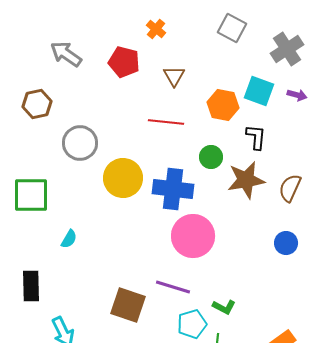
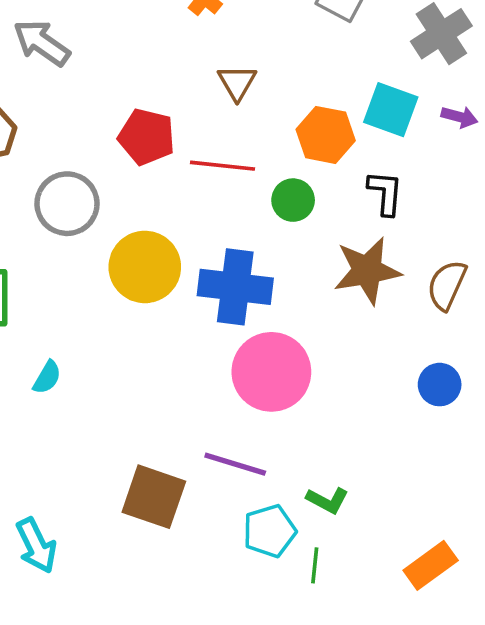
red pentagon: (124, 62) -> (147, 137), moved
green circle: (211, 157) -> (293, 200), moved

